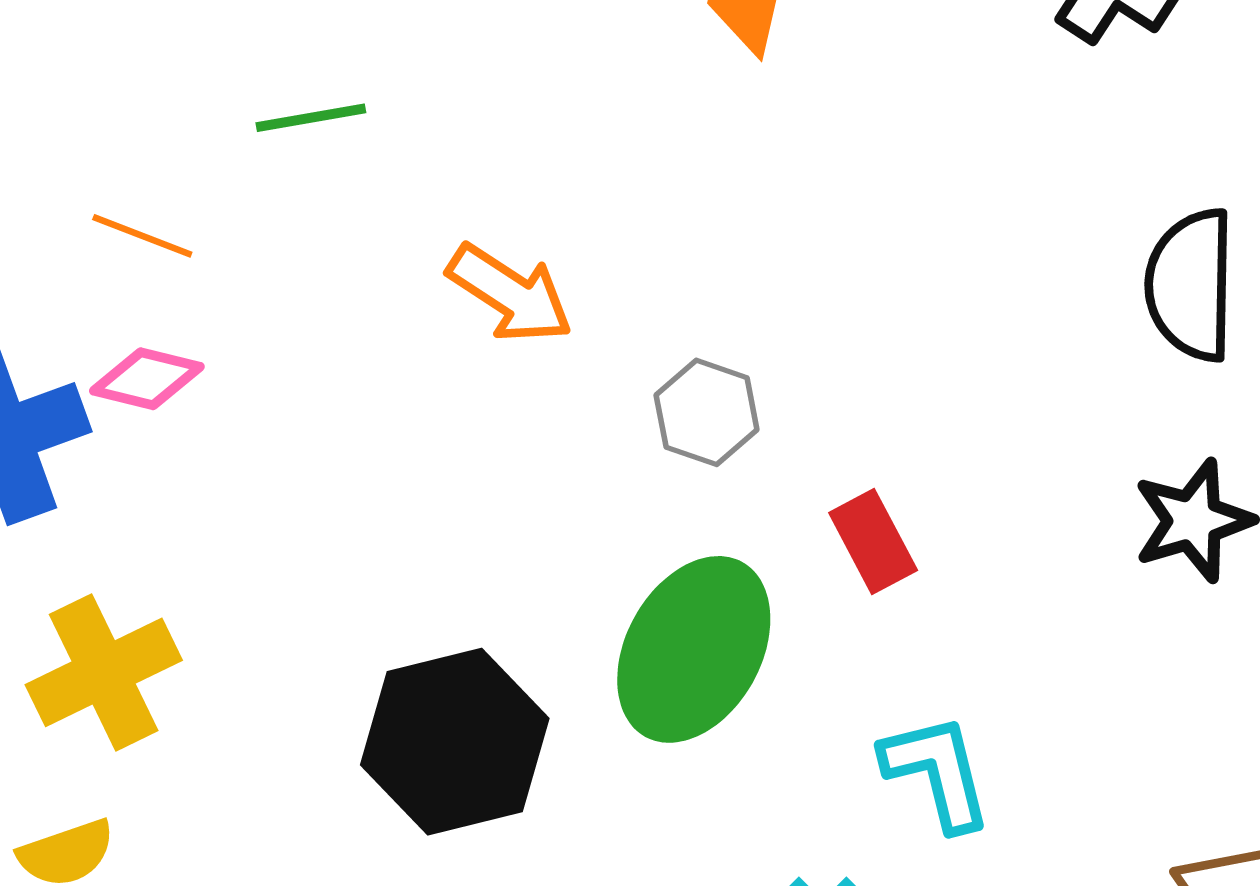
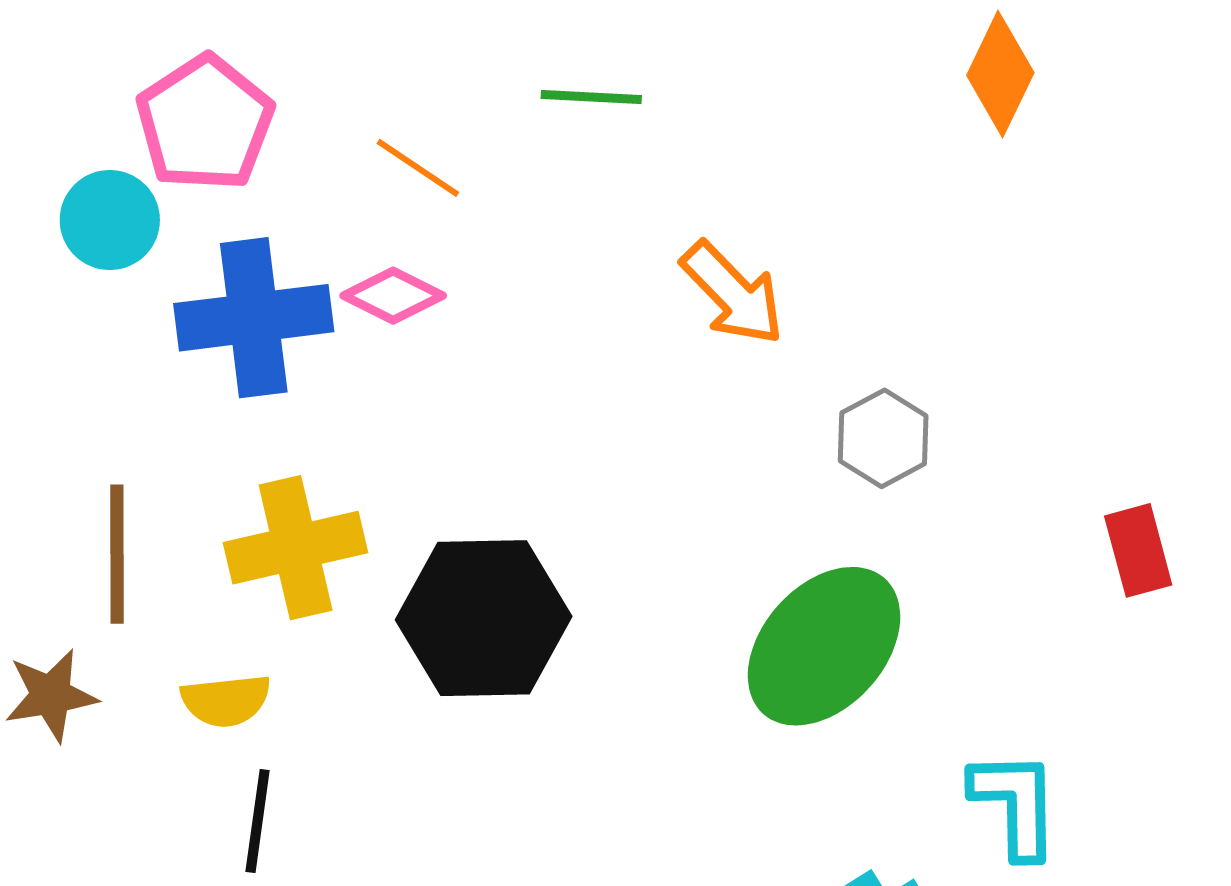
red rectangle: (873, 541) -> (1138, 550), moved
black hexagon: (455, 742) -> (484, 618), moved

